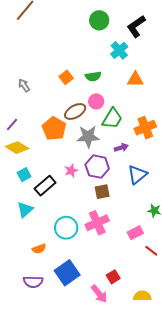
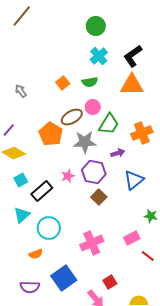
black L-shape: (136, 26) -> (133, 56), moved
cyan cross: (119, 50) -> (99, 56), moved
orange triangle: (135, 79) -> (132, 85), size x1.4
brown square: (102, 192) -> (99, 197), turned -35
pink cross: (97, 223) -> (92, 243), moved
cyan circle: (66, 228) -> (49, 228), moved

